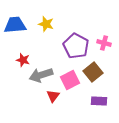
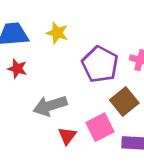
red star: (23, 60) -> (17, 69), moved
pink square: (70, 80) -> (100, 127), moved

